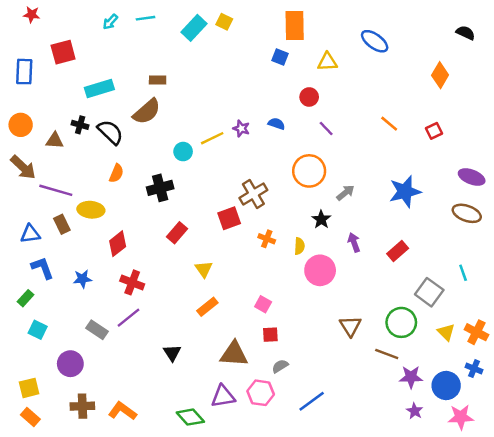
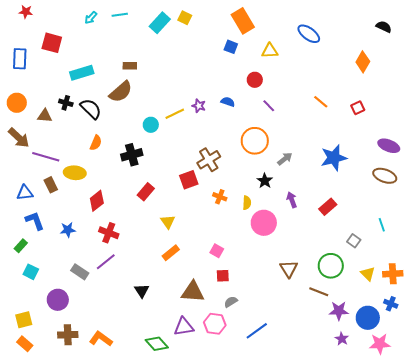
orange rectangle: (295, 25) -> (243, 21), turned -30
red square: (63, 52) -> (52, 43), turned 30
gray square: (429, 292) -> (354, 241), size x0.6
orange cross: (476, 332) -> (393, 274), turned -30

